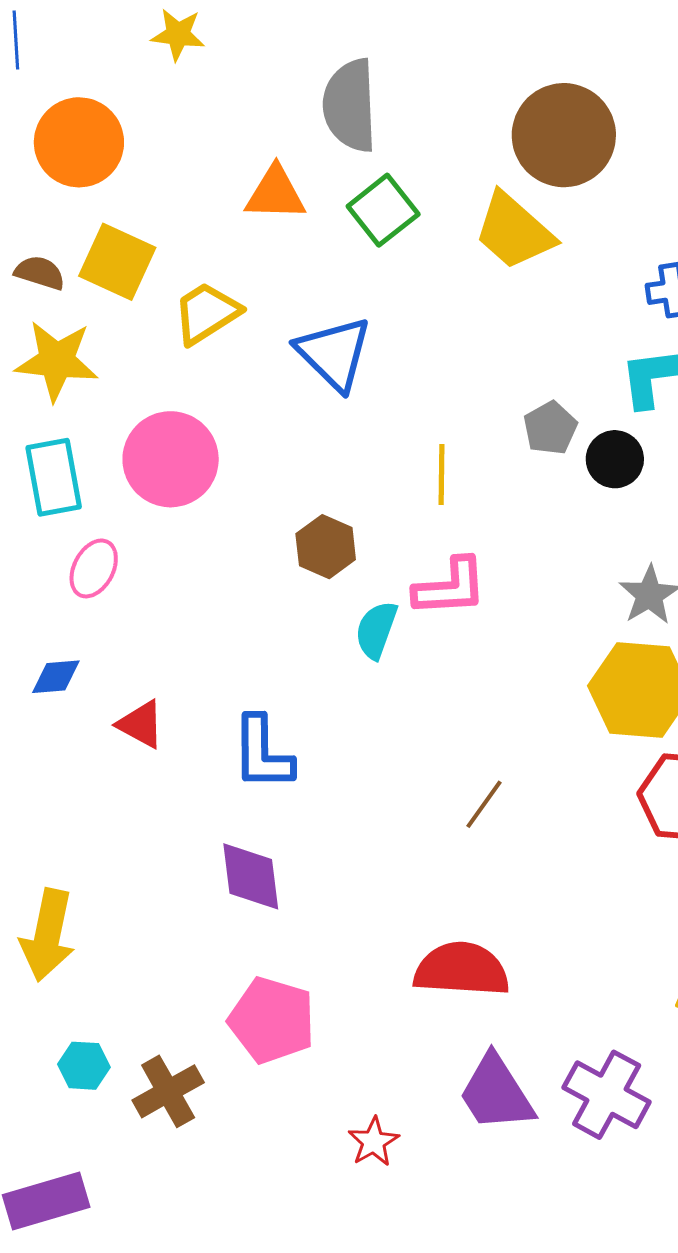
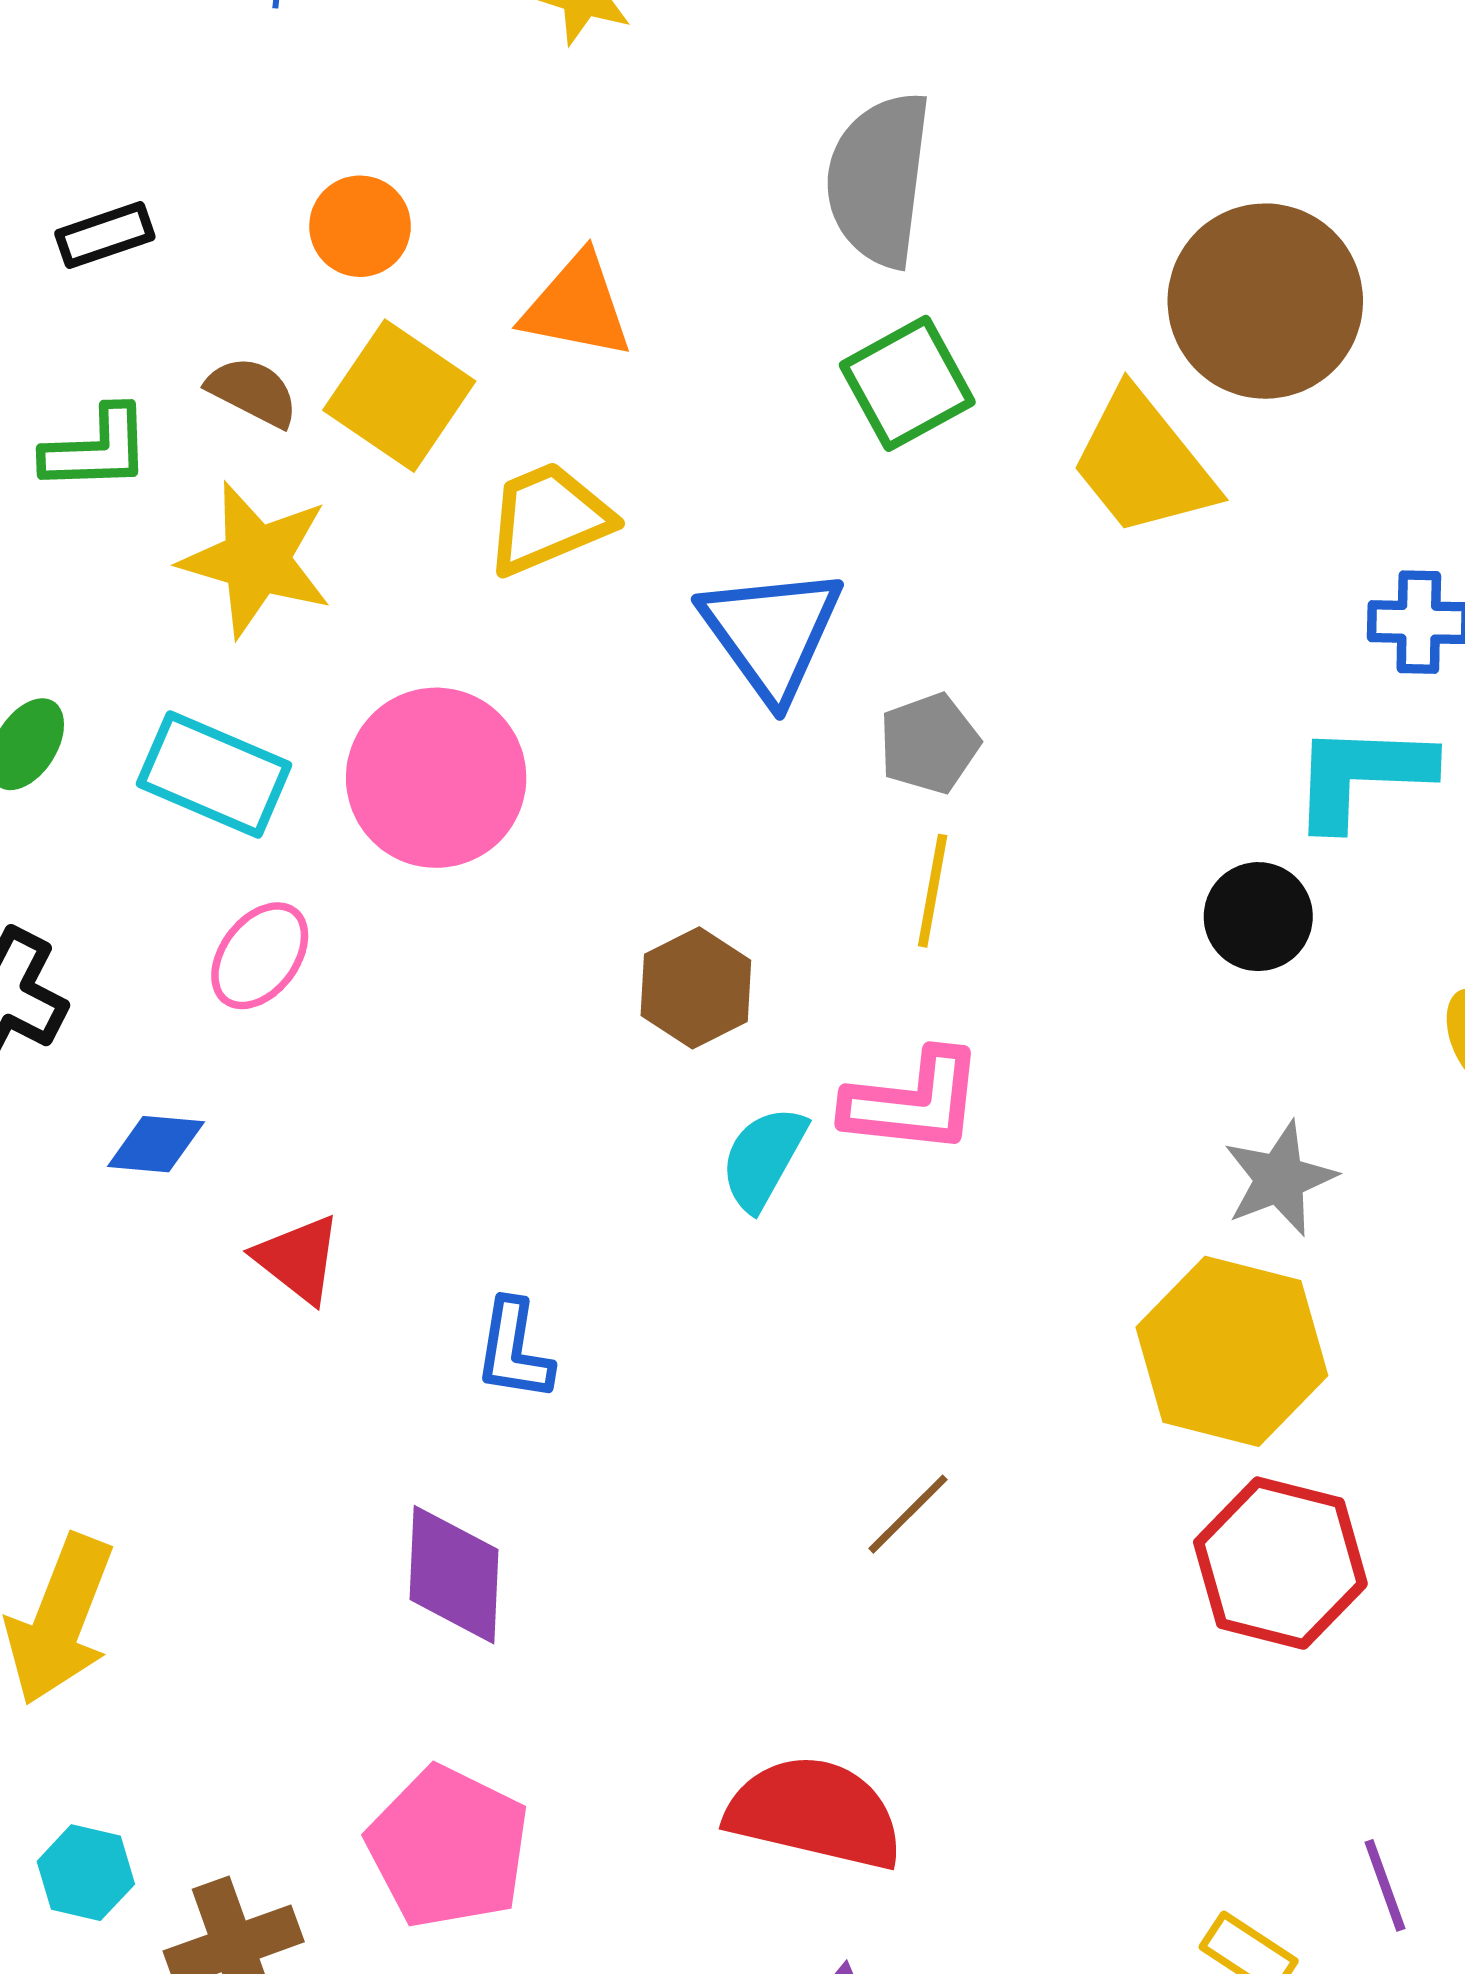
orange circle: (79, 142) -> (360, 226), moved, size x0.6
orange triangle: (275, 193) -> (577, 306), moved
gray pentagon: (550, 428) -> (929, 743), moved
cyan rectangle: (54, 477) -> (214, 774), turned -66
blue L-shape: (262, 753) -> (514, 1350), size x0.7

